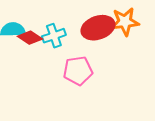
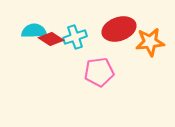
orange star: (125, 22) -> (150, 42), moved

